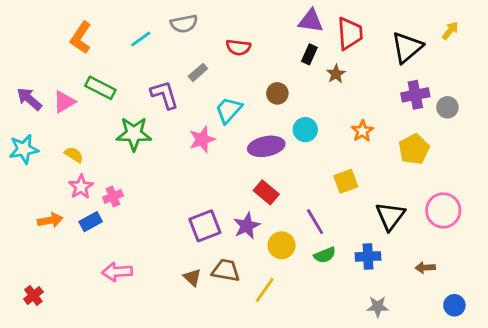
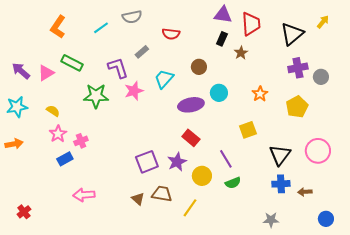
pink star: (202, 139) -> (134, 91), moved
orange arrow: (50, 220) -> (14, 144), moved
blue cross: (368, 256) -> (281, 184), moved

